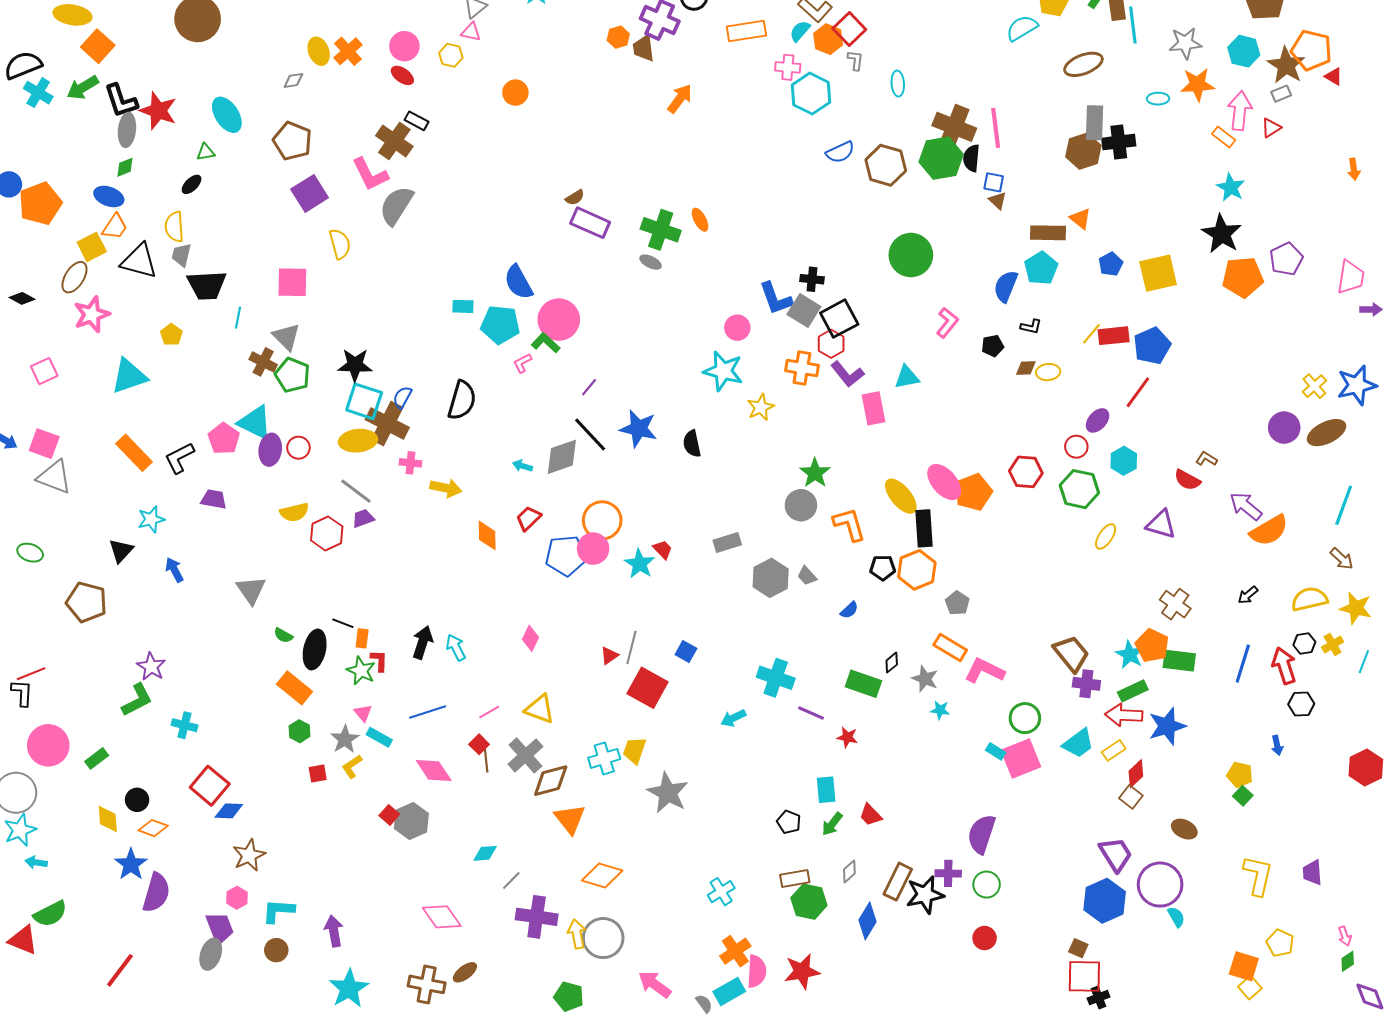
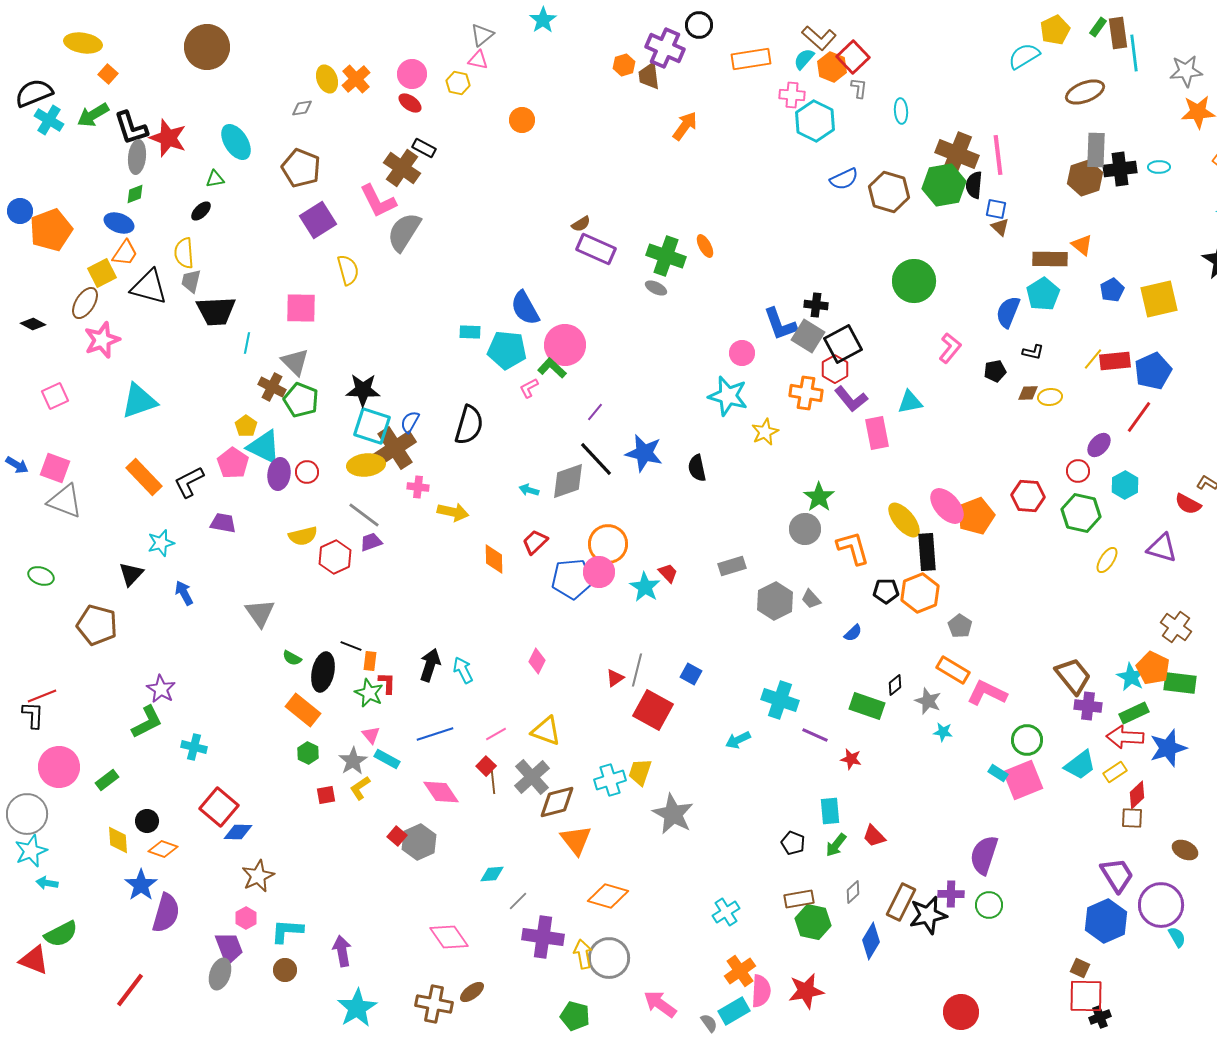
orange square: (98, 46) -> (108, 74), size x0.6
cyan ellipse: (1158, 99) -> (1159, 167), moved
yellow pentagon: (171, 335) -> (246, 426), moved
brown cross: (387, 423) -> (395, 448), turned 30
brown square: (1131, 797) -> (1132, 818), turned -35
red circle: (985, 938) -> (961, 1012), moved, size x1.5

